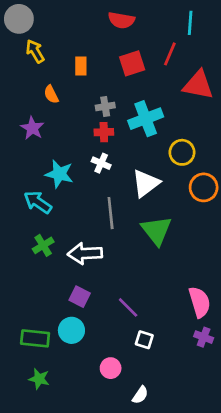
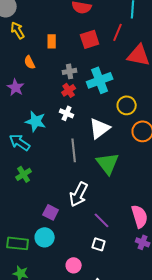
red cross: (104, 132) -> (69, 90), turned -32
white arrow: (85, 253) -> (79, 194), moved, turned -60
purple line: (128, 307) -> (102, 220), moved

